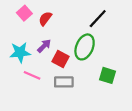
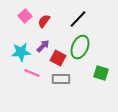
black line: (98, 19) -> (78, 19), moved

